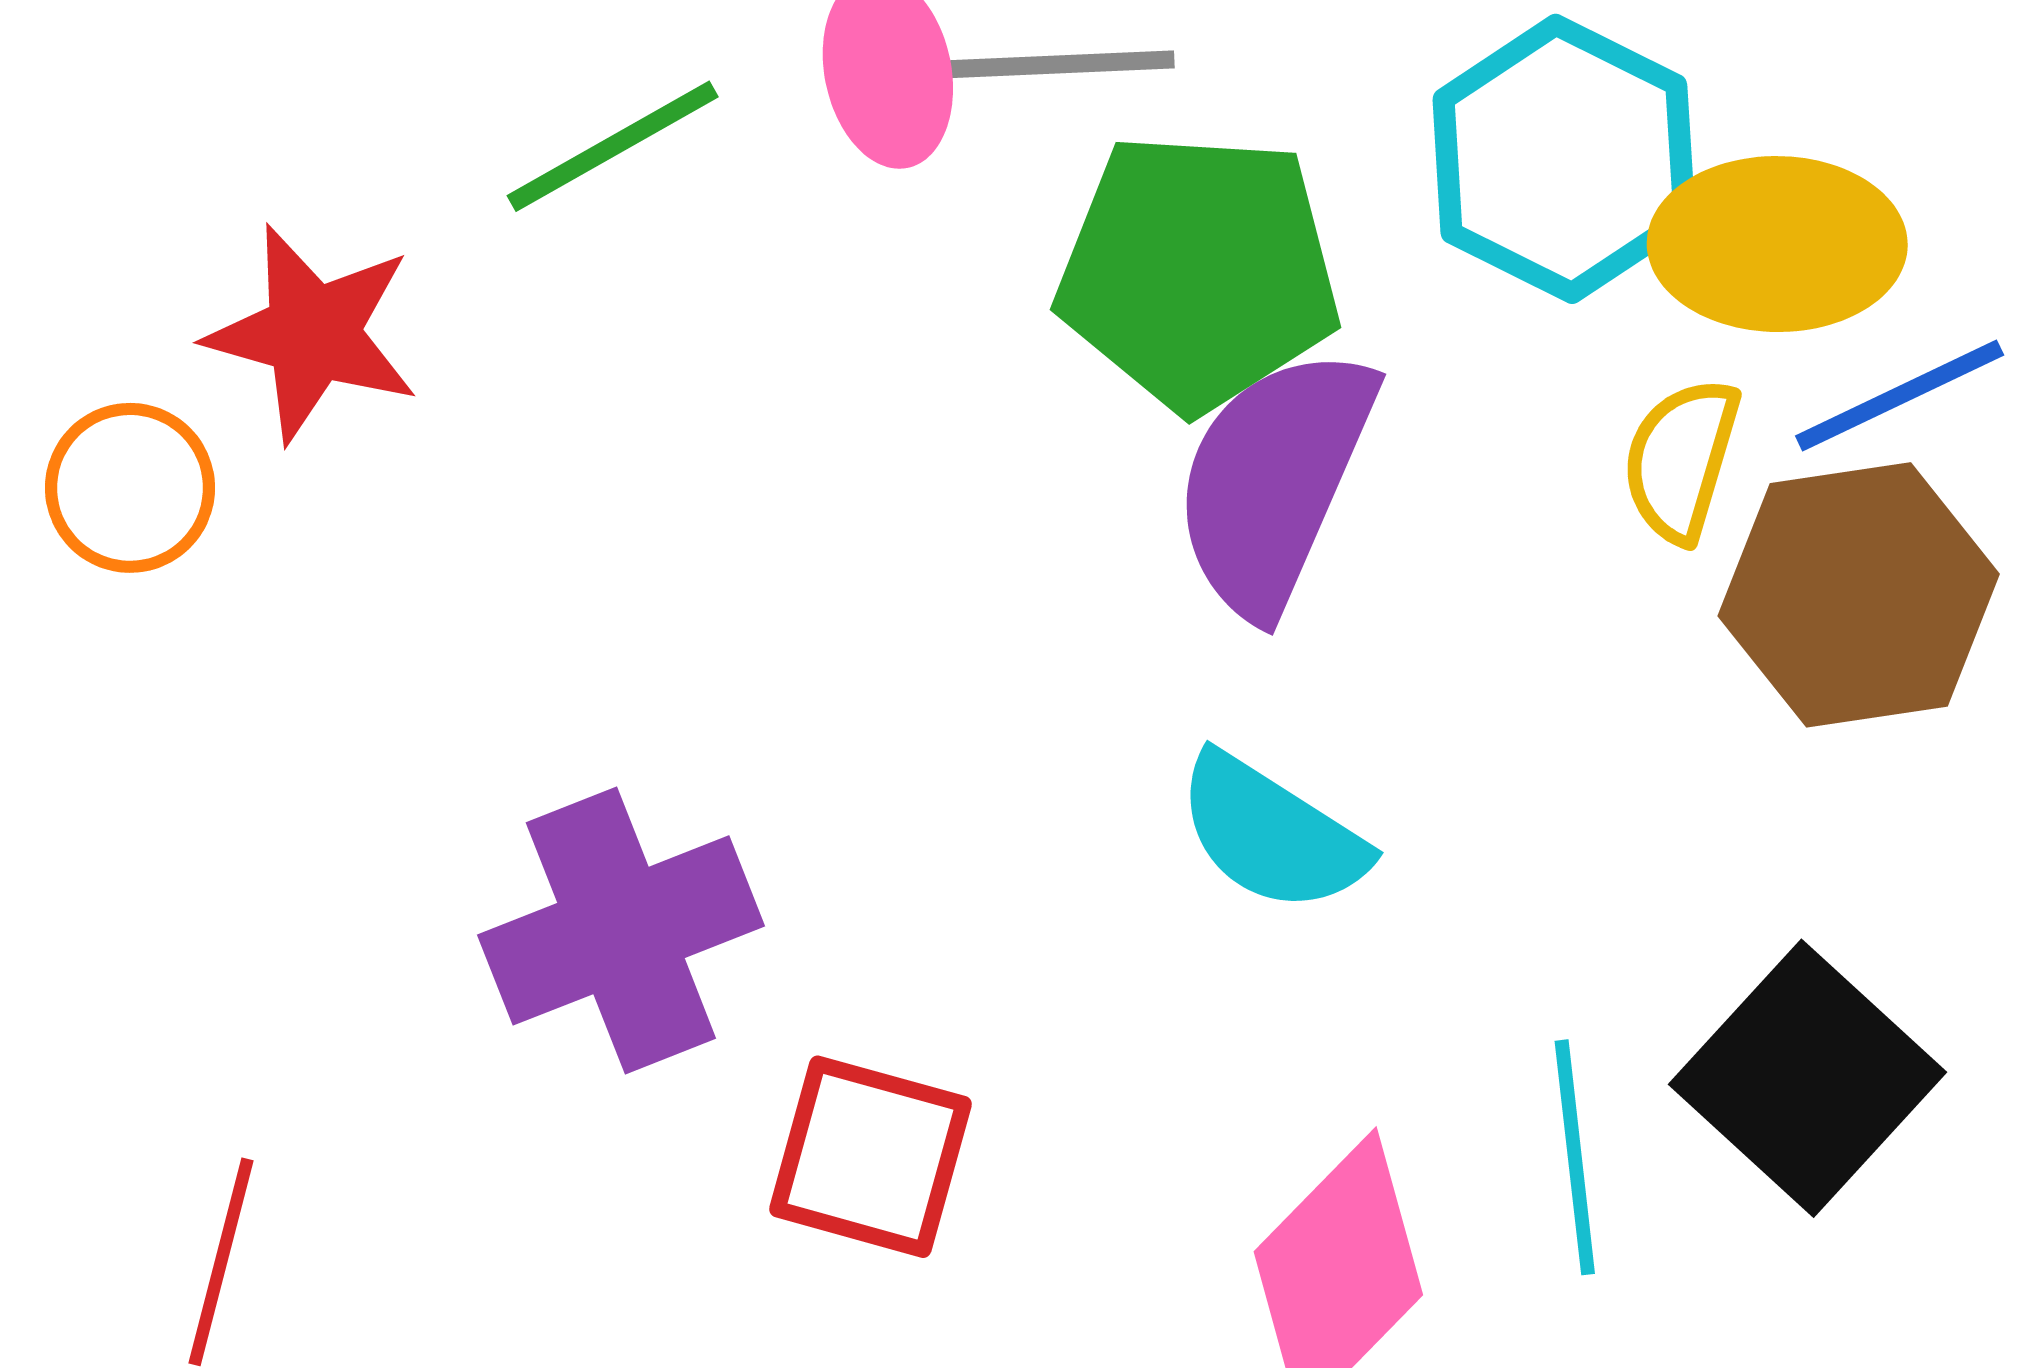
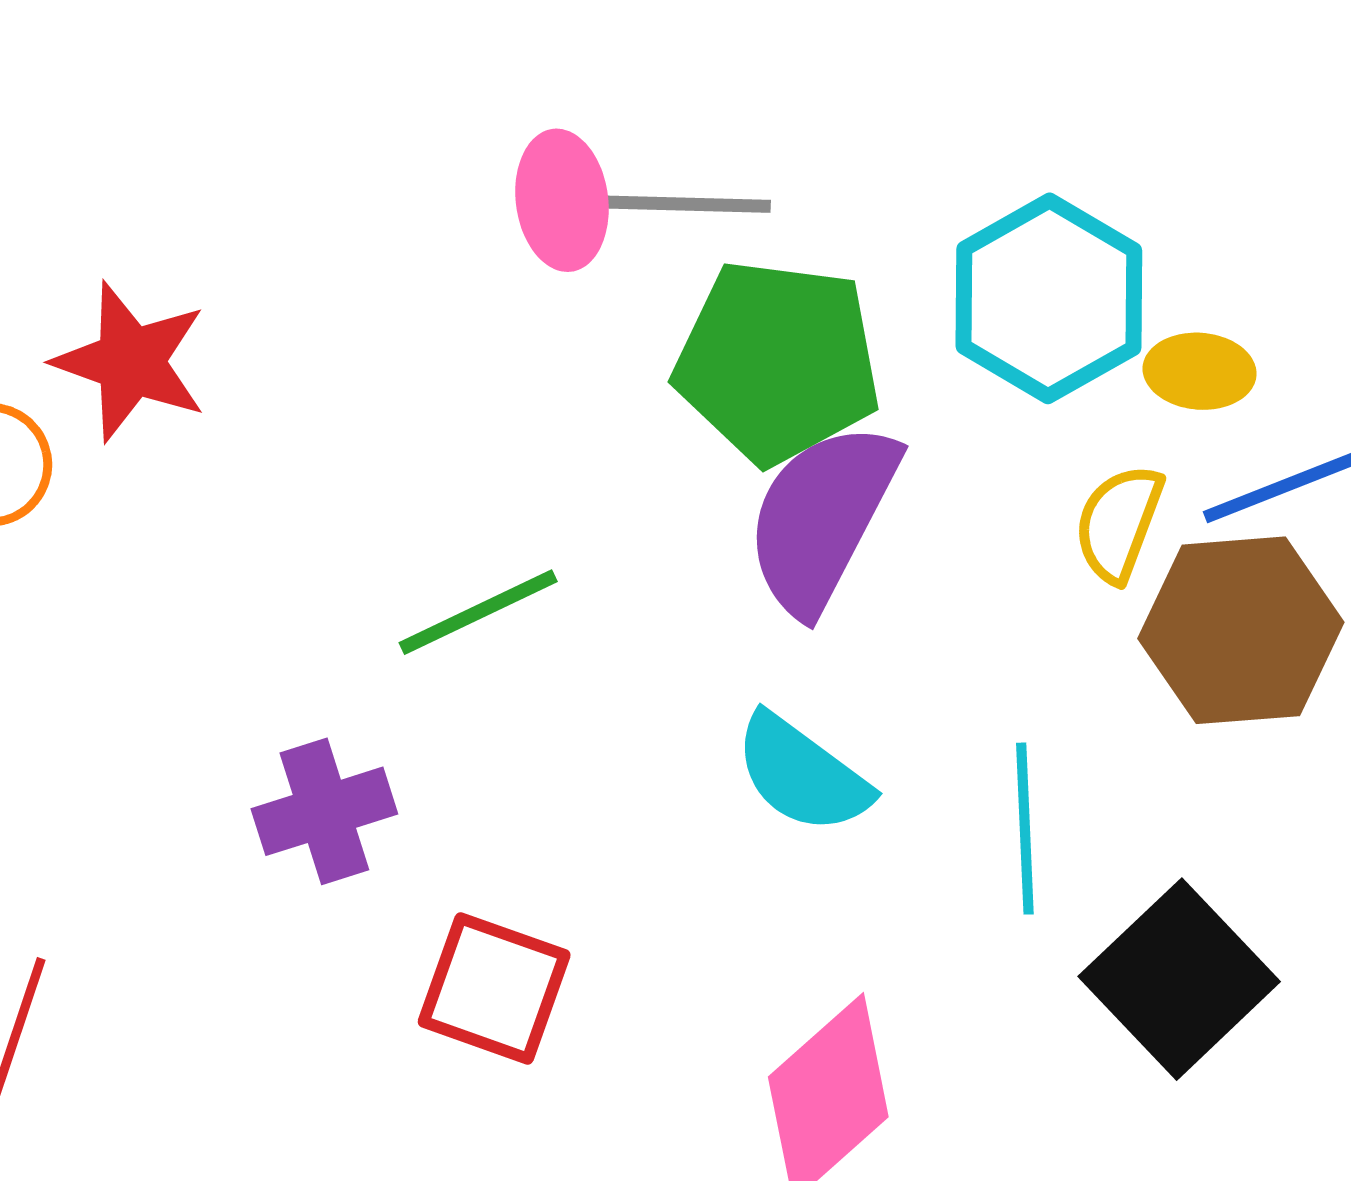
green line: (613, 146) -> (478, 612), moved
yellow ellipse: (1777, 244) -> (1200, 371), size x0.6
purple cross: (621, 930) -> (324, 811), size x0.7
cyan line: (1575, 1157) -> (1025, 829), moved

